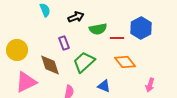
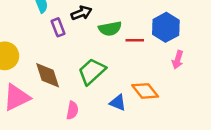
purple rectangle: (64, 43) -> (58, 27), moved
orange diamond: (125, 62) -> (145, 91), moved
pink arrow: (150, 85) -> (178, 60), moved

